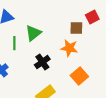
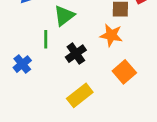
green line: (14, 43) -> (46, 39), moved

